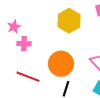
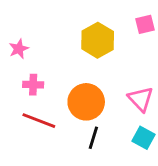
pink cross: (24, 44) -> (33, 85), moved

